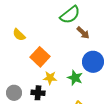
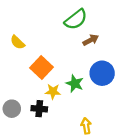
brown arrow: (83, 33) -> (91, 40), turned -72
green star: (75, 78) -> (75, 84), moved

